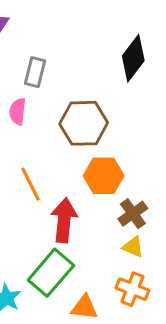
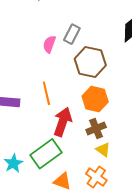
gray rectangle: (35, 72) -> (72, 34), moved
brown cross: (133, 214) -> (96, 128), moved

